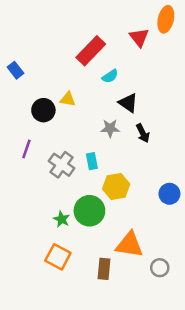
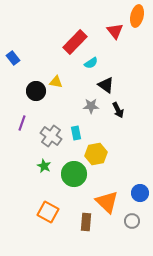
blue circle: (169, 194) -> (140, 193), moved
green star: (62, 219) -> (44, 166), moved
orange triangle: (129, 245) -> (107, 202), turned 35

